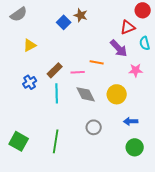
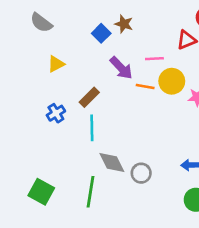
gray semicircle: (19, 14) -> (41, 23), turned 72
purple arrow: (119, 48) -> (121, 68), moved
pink line: (78, 72) -> (154, 59), moved
gray diamond: (86, 94) -> (112, 162), moved
yellow circle: (117, 94) -> (172, 81), moved

